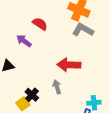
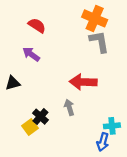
red semicircle: (40, 24) -> (37, 25), moved
gray L-shape: (83, 30) -> (99, 42), turned 50

